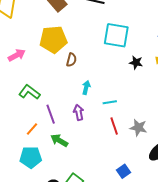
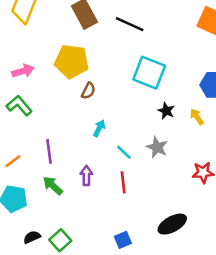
green L-shape: (29, 92) -> (19, 106), moved
cyan line: (110, 102) -> (124, 152), turned 40
purple arrow: (79, 112) -> (86, 176), moved
gray star: (138, 128) -> (157, 147), moved
orange line: (32, 129) -> (13, 161), moved

